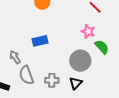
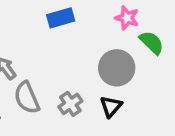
blue rectangle: (40, 41) -> (61, 18), moved
gray cross: (52, 80) -> (70, 104), turned -32

